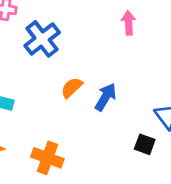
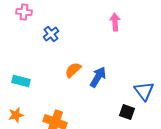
blue cross: (42, 39) -> (51, 34), size x0.6

